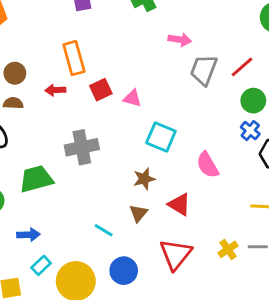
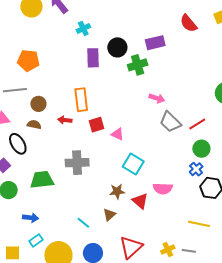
gray trapezoid: (204, 70) -> (170, 122), turned -75
pink semicircle: (208, 165) -> (163, 189), turned -66
red triangle: (179, 204) -> (140, 201), moved

